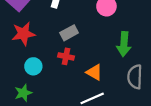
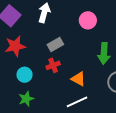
red cross: (66, 56) -> (53, 65), turned -32
green star: (23, 93) -> (26, 99), moved

